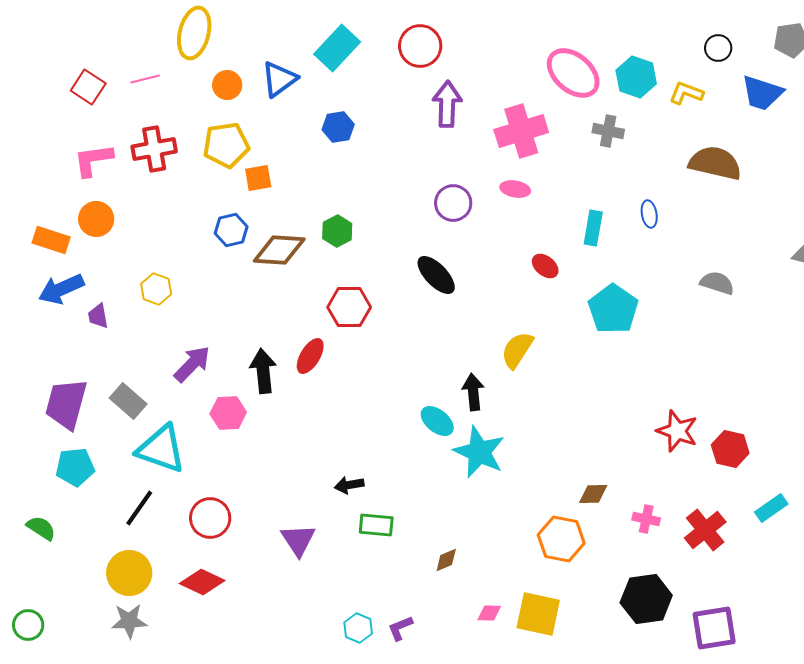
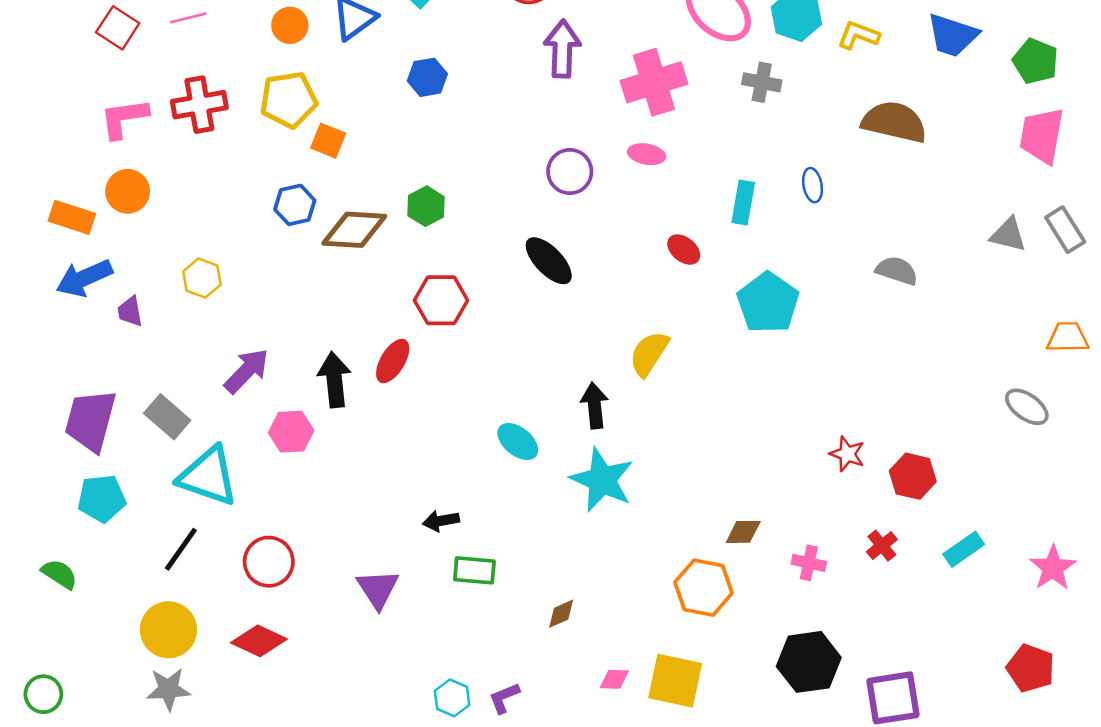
orange square: (258, 178) -> (328, 141), turned 32
cyan ellipse: (437, 421) -> (518, 442), moved
red star: (677, 431) -> (847, 454), size x0.7
red cross: (705, 530) -> (882, 546), moved, size x0.6

